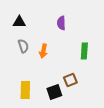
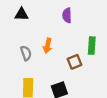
gray semicircle: (23, 46) -> (26, 53), moved
brown square: (70, 80) -> (75, 62), moved

